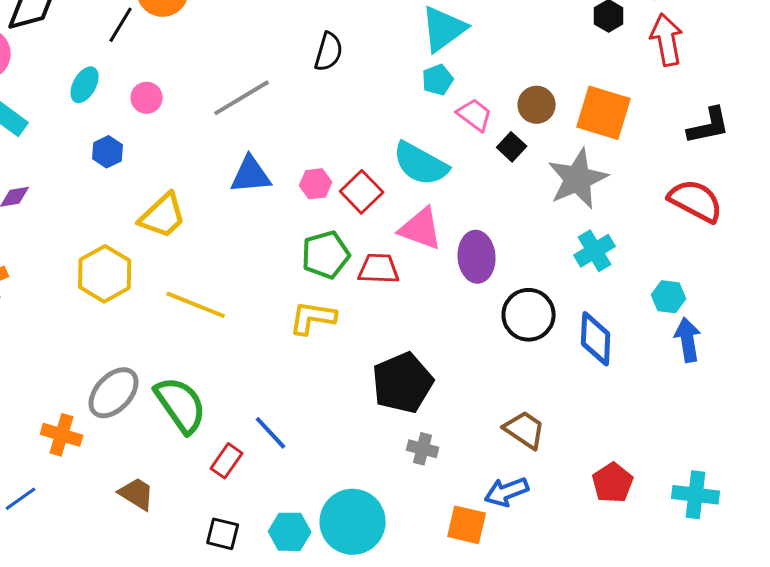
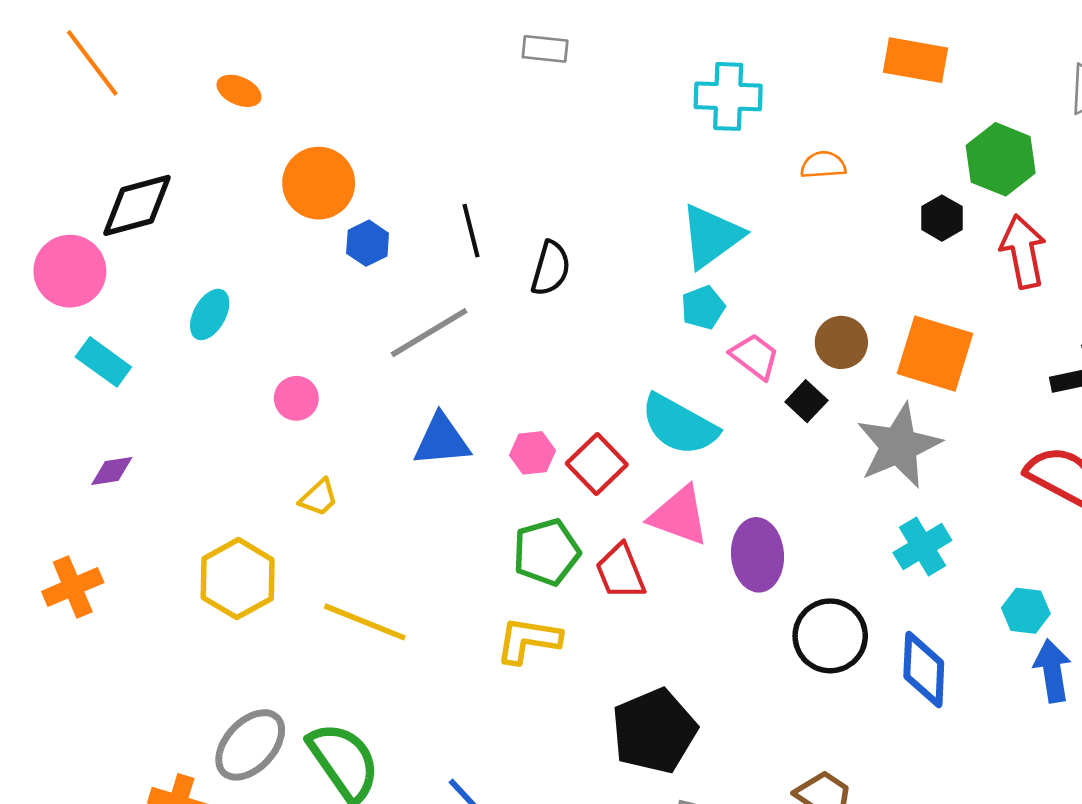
black line: (121, 25) -> (471, 231), moved, turned -45
pink circle: (147, 98) -> (296, 398), moved
blue hexagon: (108, 152) -> (368, 243), moved
yellow trapezoid: (163, 216) -> (319, 498), size x0.6
red trapezoid: (379, 269) -> (621, 572), turned -114

